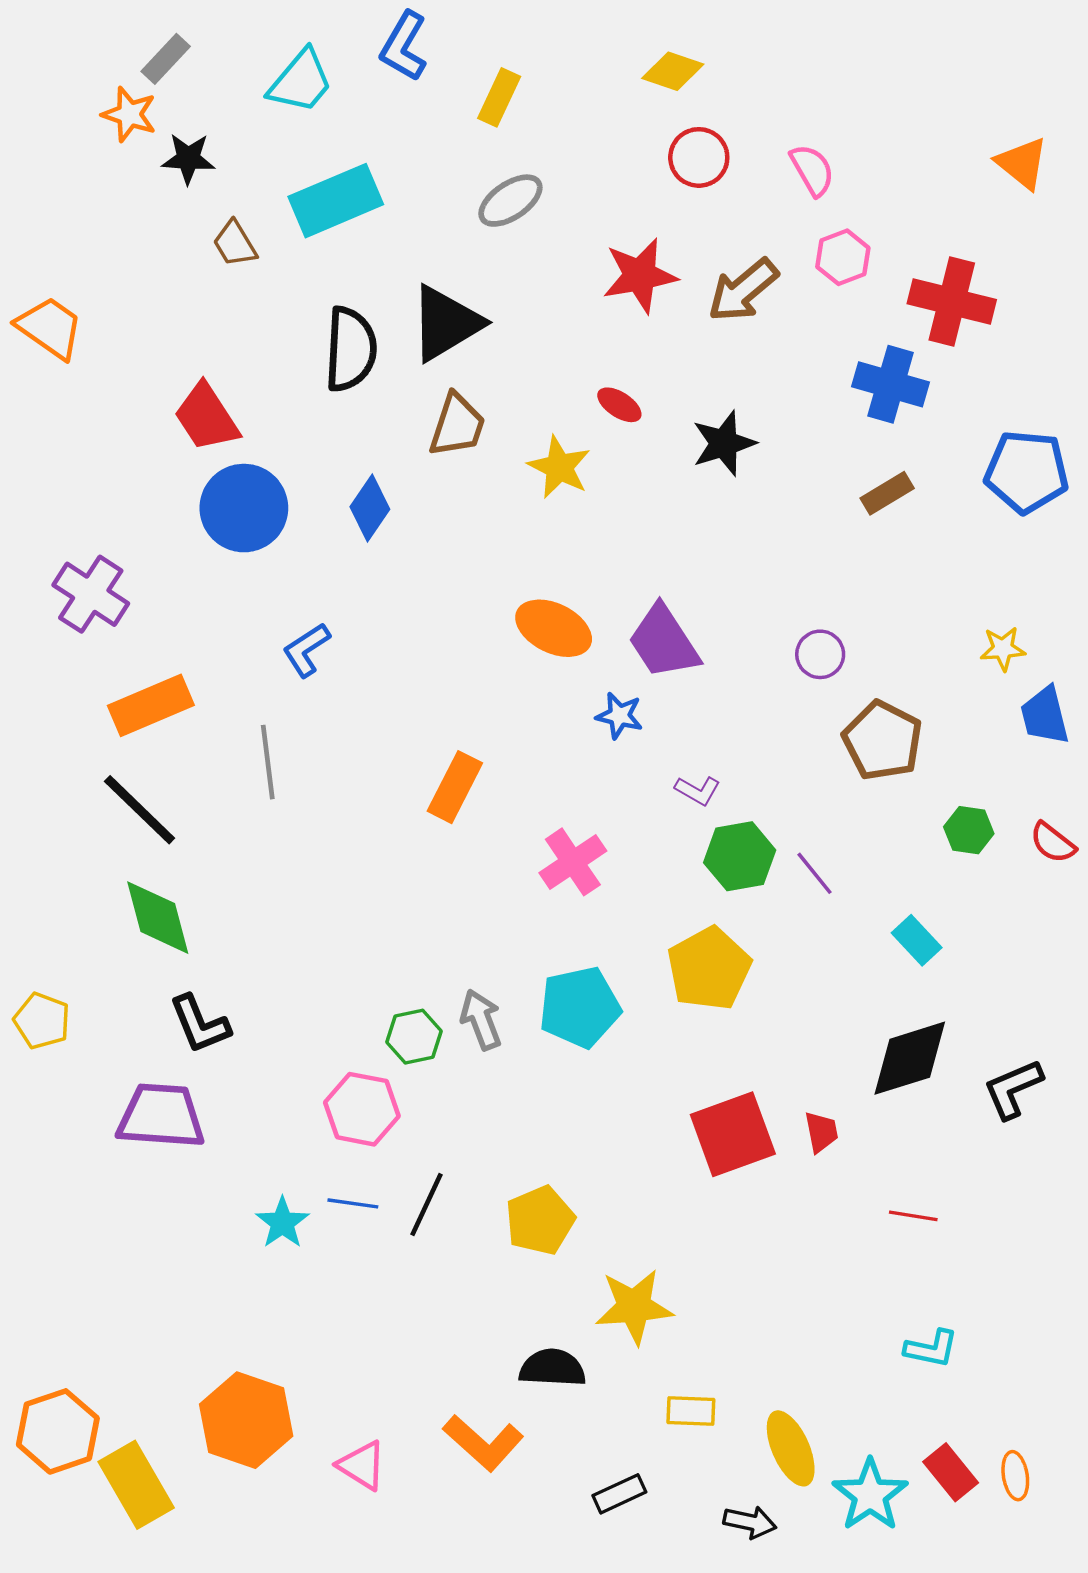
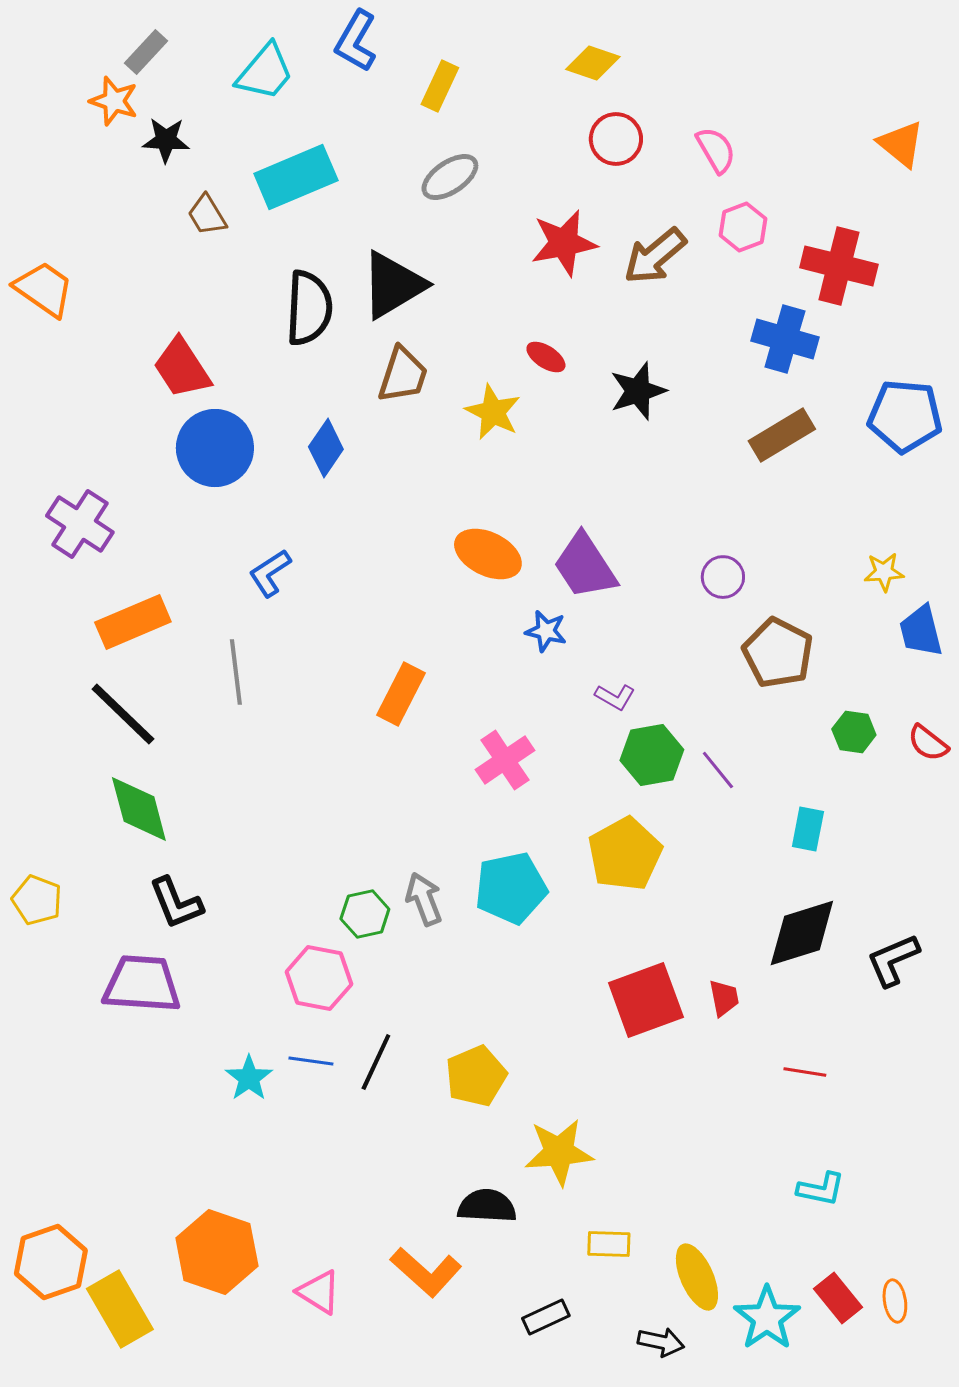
brown rectangle: (887, 493) -> (782, 435), size x1.4
cyan rectangle: (917, 940) -> (808, 829), turned 54

